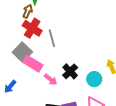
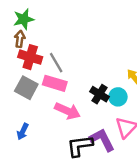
pink rectangle: (33, 64) -> (55, 83), moved
black cross: (70, 71) -> (99, 94), moved
pink arrow: (51, 80) -> (68, 111), size x1.5

